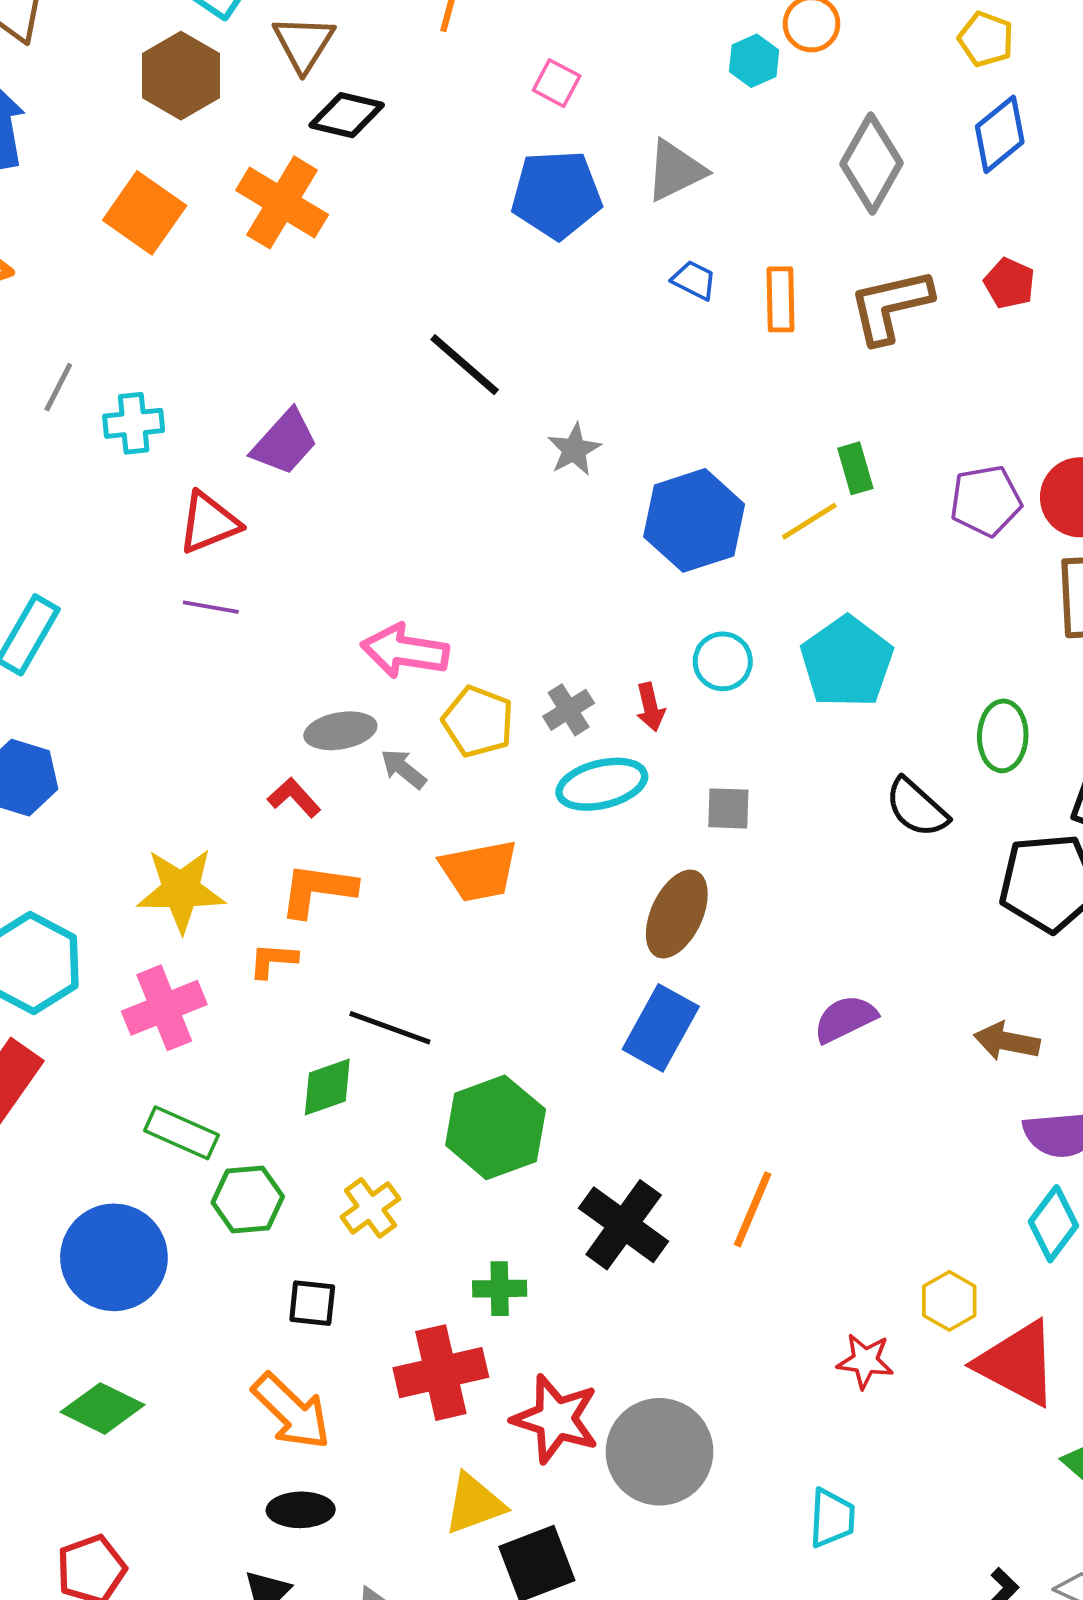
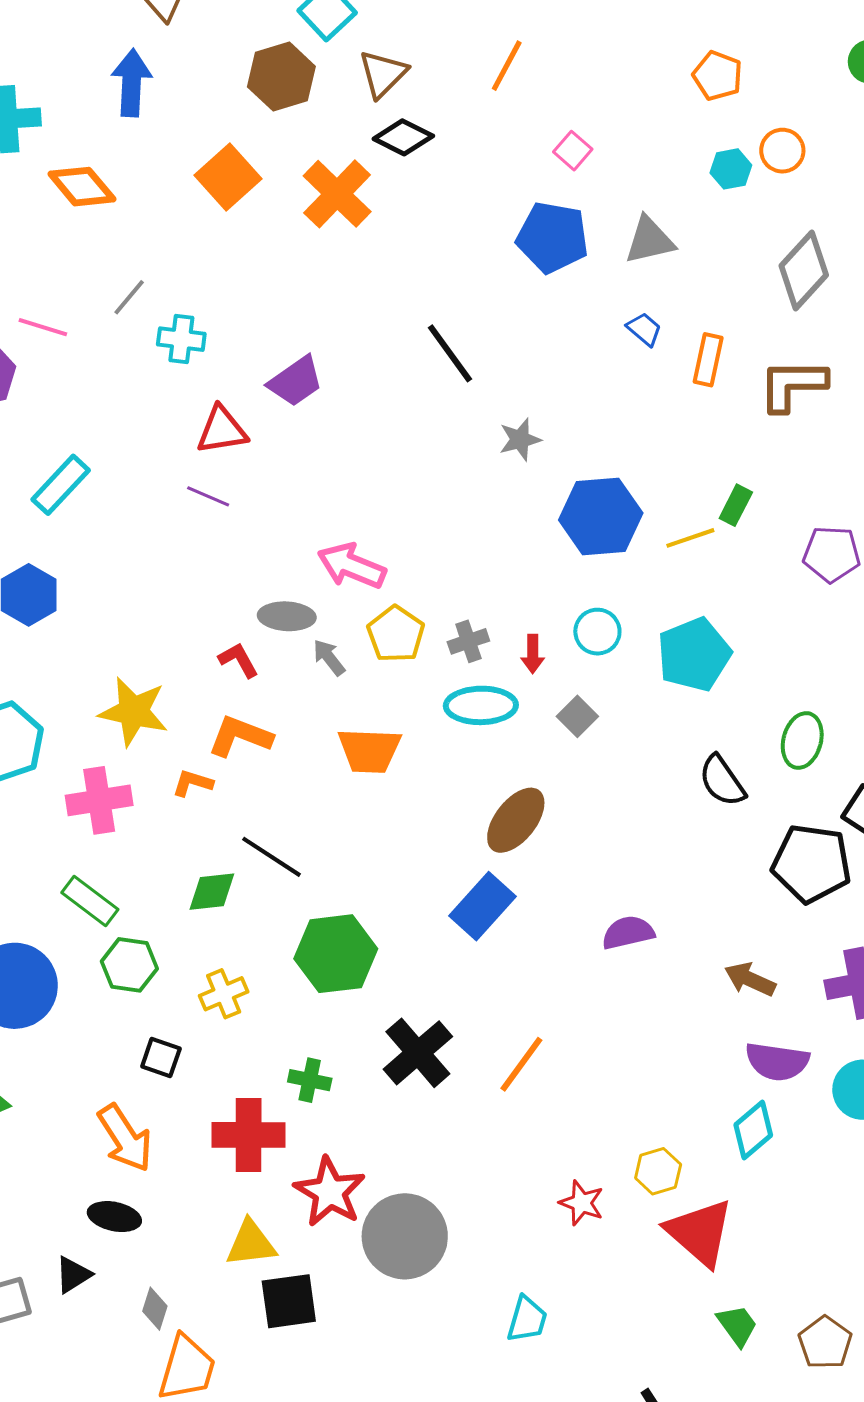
green rectangle: (855, 468) -> (736, 505), turned 30
gray square: (728, 808) -> (577, 716), moved, turned 30

